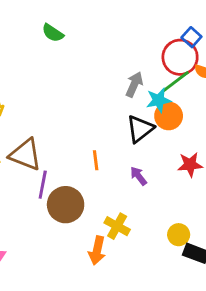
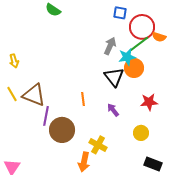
blue square: (191, 37) -> (120, 13), moved, turned -32
black triangle: (140, 129) -> (114, 77), turned -30
yellow circle: (179, 235) -> (141, 133), moved

